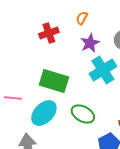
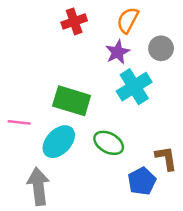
orange semicircle: (82, 18) -> (128, 20), moved, size x1.5
red cross: (49, 33) -> (74, 21), moved

